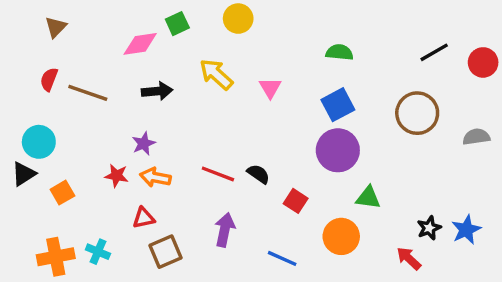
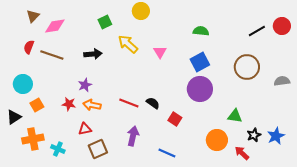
green square: (177, 24) -> (105, 22), moved
pink diamond: (140, 44) -> (55, 26), moved
red circle: (483, 62) -> (282, 26), moved
black triangle: (24, 174) -> (14, 117), moved
orange square: (62, 193) -> (37, 105), moved
green triangle: (368, 198) -> (235, 116), moved
orange circle: (341, 236) -> (217, 140), moved
orange cross: (56, 257) -> (33, 139), moved

